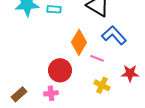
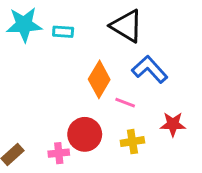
red circle: (60, 70) -> (85, 134), moved
yellow cross: (102, 85) -> (132, 142), turned -35

